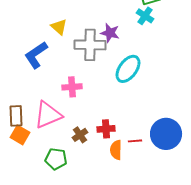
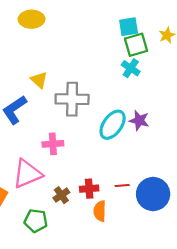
purple star: (110, 33) -> (139, 120), moved
red line: (135, 141) -> (122, 185), moved

